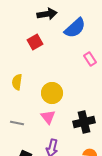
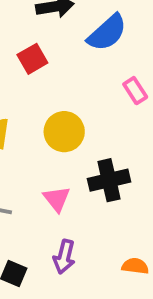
yellow circle: (52, 93) -> (64, 132), moved
black cross: (84, 122) -> (109, 180), moved

